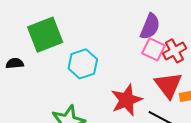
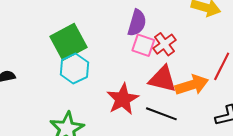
green square: (45, 35) -> (69, 42), moved
red triangle: (168, 85) -> (162, 79), turned -32

